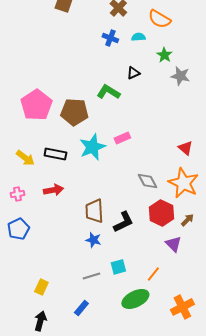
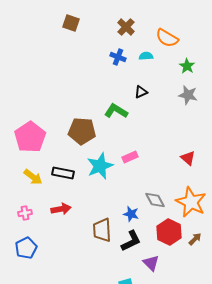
green star: (164, 55) -> (187, 66), moved
pink pentagon: (36, 105) -> (30, 137), moved
red triangle: (185, 148) -> (188, 158), moved
blue star: (93, 240) -> (131, 214), moved
purple triangle: (173, 244) -> (151, 263), moved

